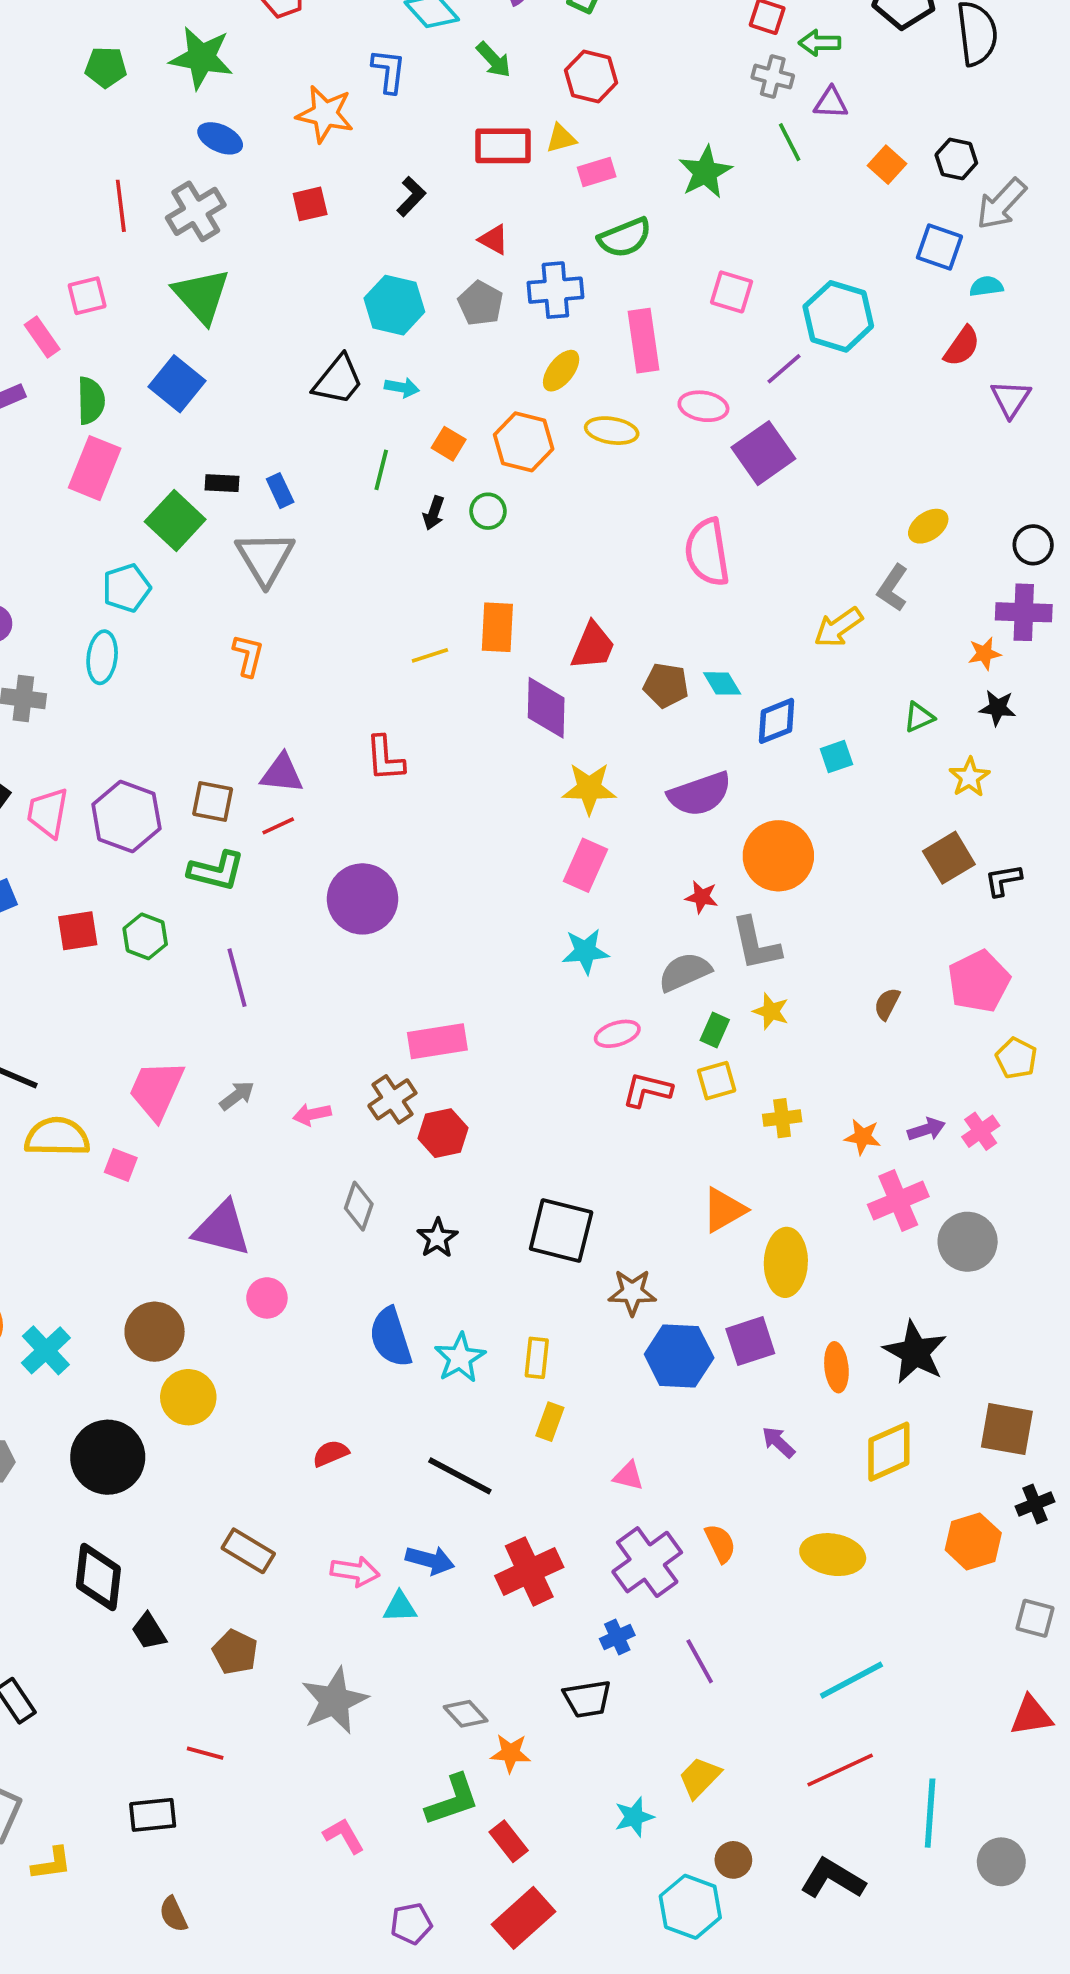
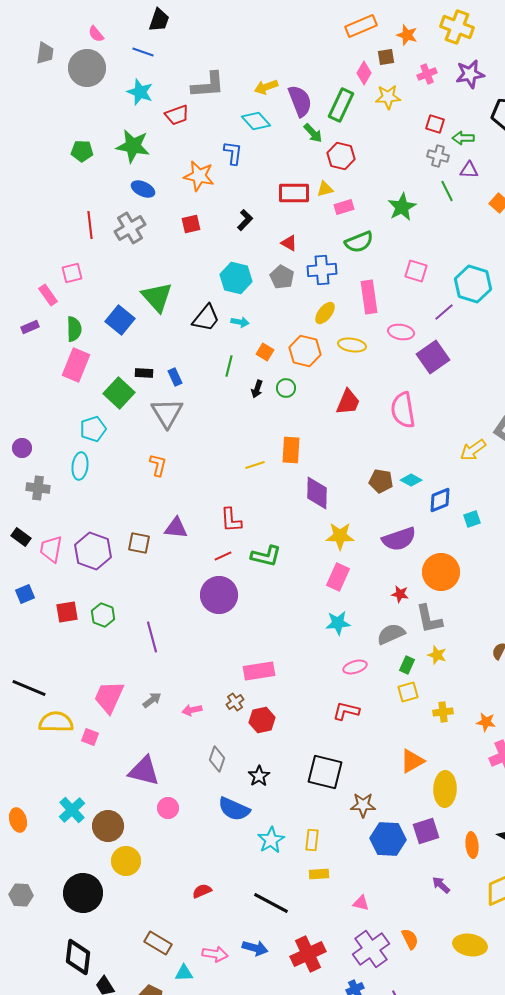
green arrow: (494, 60) -> (313, 133), moved
green triangle: (201, 296) -> (157, 297), moved
red trapezoid: (593, 646) -> (348, 402), moved
cyan diamond: (722, 683) -> (411, 480), turned -30
red line: (278, 826) -> (223, 556), moved
green L-shape: (216, 871) -> (266, 556), moved
red L-shape: (647, 1090) -> (346, 711), moved
brown cross: (392, 1099) -> (235, 702), size x0.7
blue semicircle: (391, 1337) -> (234, 809), moved, turned -48
cyan cross: (46, 1350) -> (72, 810), moved
yellow rectangle: (550, 1422) -> (319, 874), turned 66
cyan triangle: (400, 1607) -> (184, 973), moved

